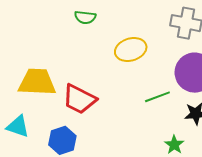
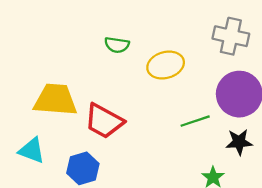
green semicircle: (85, 17) -> (117, 45), moved

